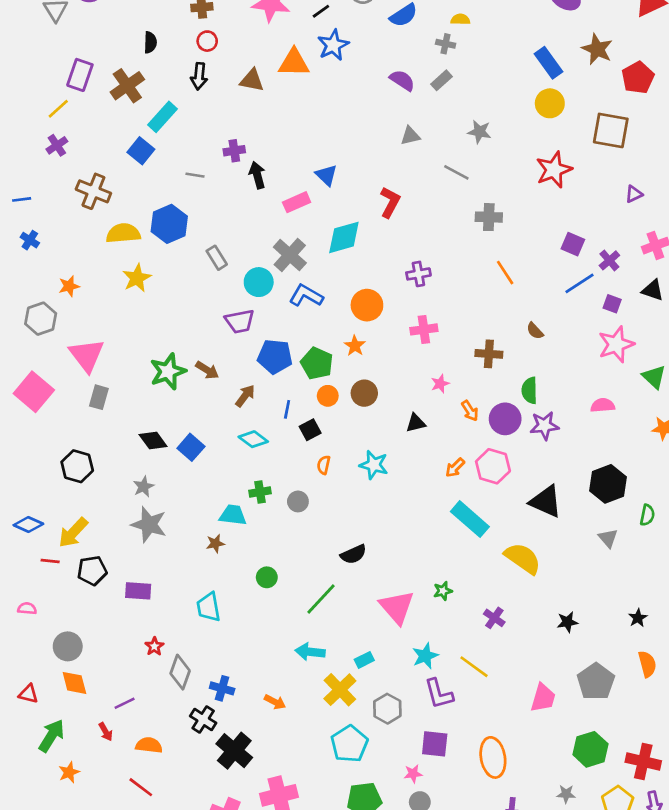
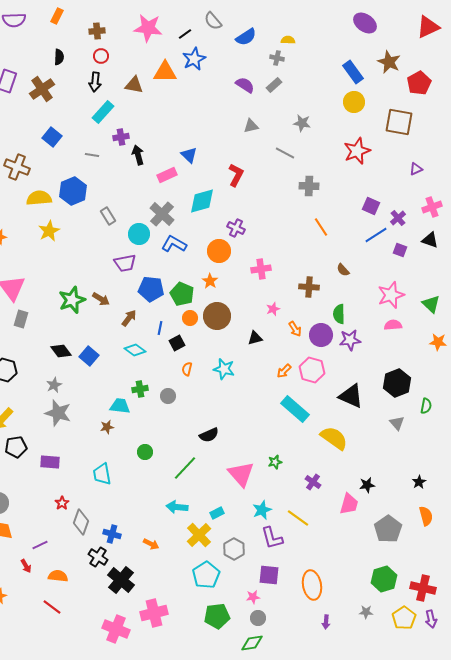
cyan rectangle: (163, 117) -> (103, 112), moved
purple cross: (418, 274) -> (236, 228), moved, turned 36
pink star: (616, 344) -> (391, 295), moved
brown circle: (364, 393) -> (217, 316), size x1.4
pink trapezoid: (543, 698) -> (349, 504), moved

